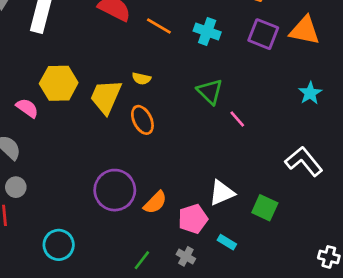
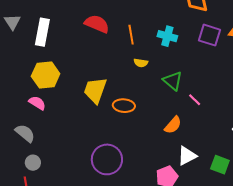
orange line: (159, 26) -> (131, 35), turned 54
yellow semicircle: (141, 79) -> (141, 63), moved
yellow hexagon: (59, 83) -> (46, 75), moved
orange ellipse: (142, 120) -> (124, 106), turned -55
orange semicircle: (155, 202) -> (173, 125), moved

